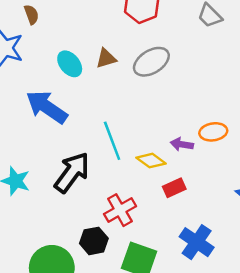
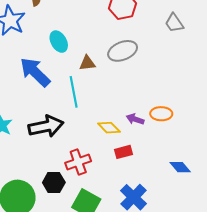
brown triangle: (106, 58) -> (87, 63), moved
cyan line: (112, 141) -> (74, 92), moved
black arrow: (72, 172) -> (46, 126), turned 32

